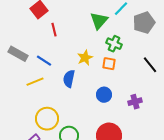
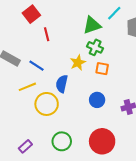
green triangle: (99, 21) -> (92, 25), turned 30
green cross: (114, 44) -> (95, 47), moved
yellow circle: (47, 119) -> (47, 104), moved

